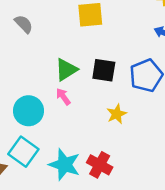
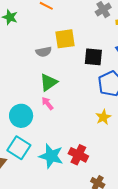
gray semicircle: (24, 24) -> (44, 52), moved, turned 126
black square: (104, 70) -> (93, 57), moved
yellow star: (117, 114) -> (103, 117), moved

